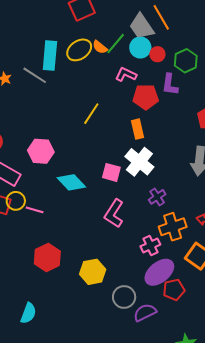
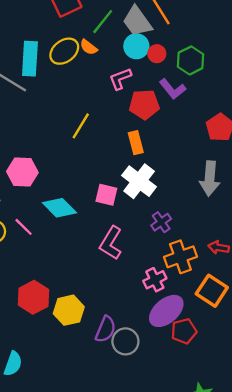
green line: (116, 44) -> (103, 22), moved
pink L-shape: (126, 75) -> (120, 79), turned -45
purple L-shape: (170, 85) -> (172, 89), turned -45
pink line: (35, 210) -> (24, 227), moved, turned 30
yellow hexagon: (93, 272) -> (69, 310), moved
purple semicircle: (145, 312) -> (106, 329), moved, turned 140

